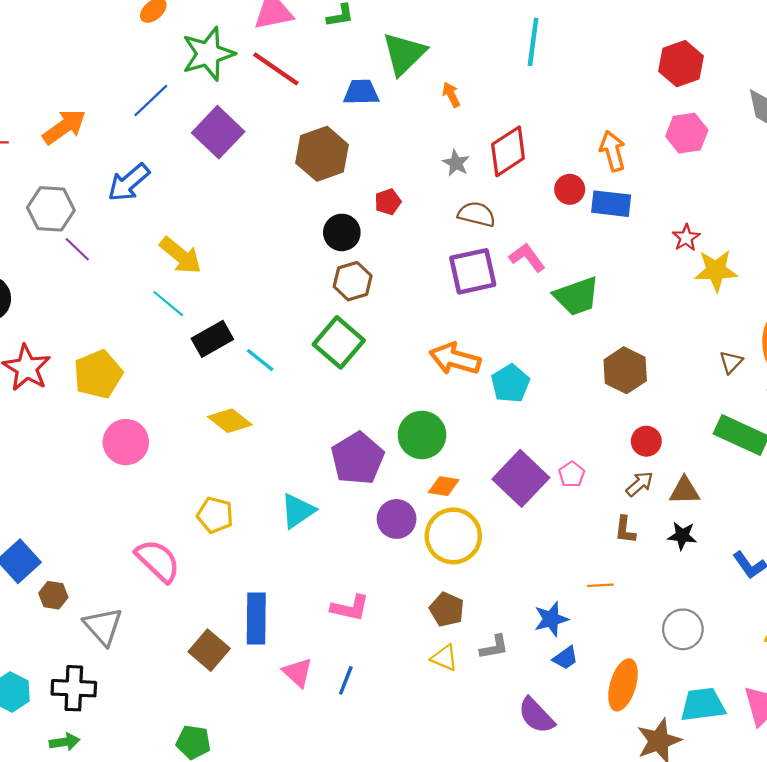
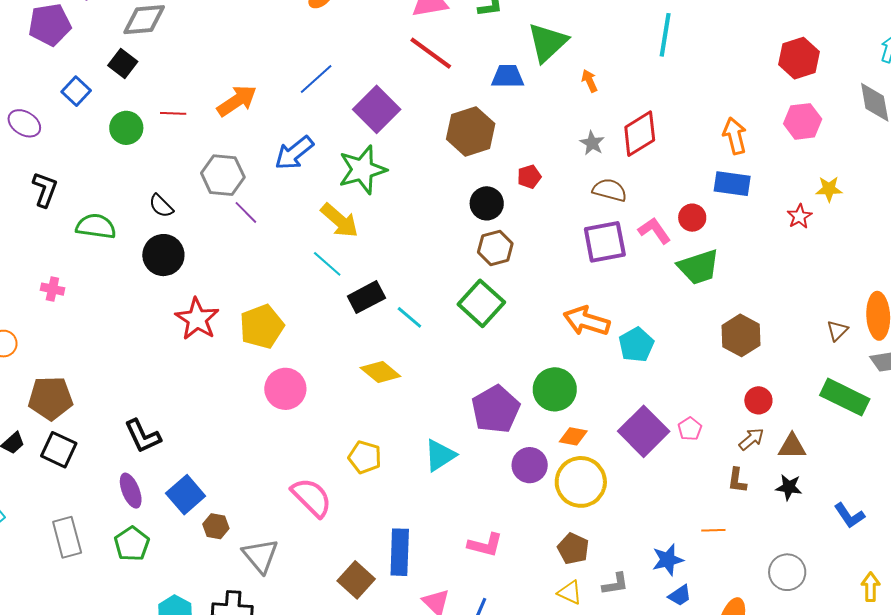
green star: (208, 54) -> (362, 170), moved
red circle: (570, 189) -> (692, 218), moved
yellow star: (716, 270) -> (829, 189), moved, size x0.7

